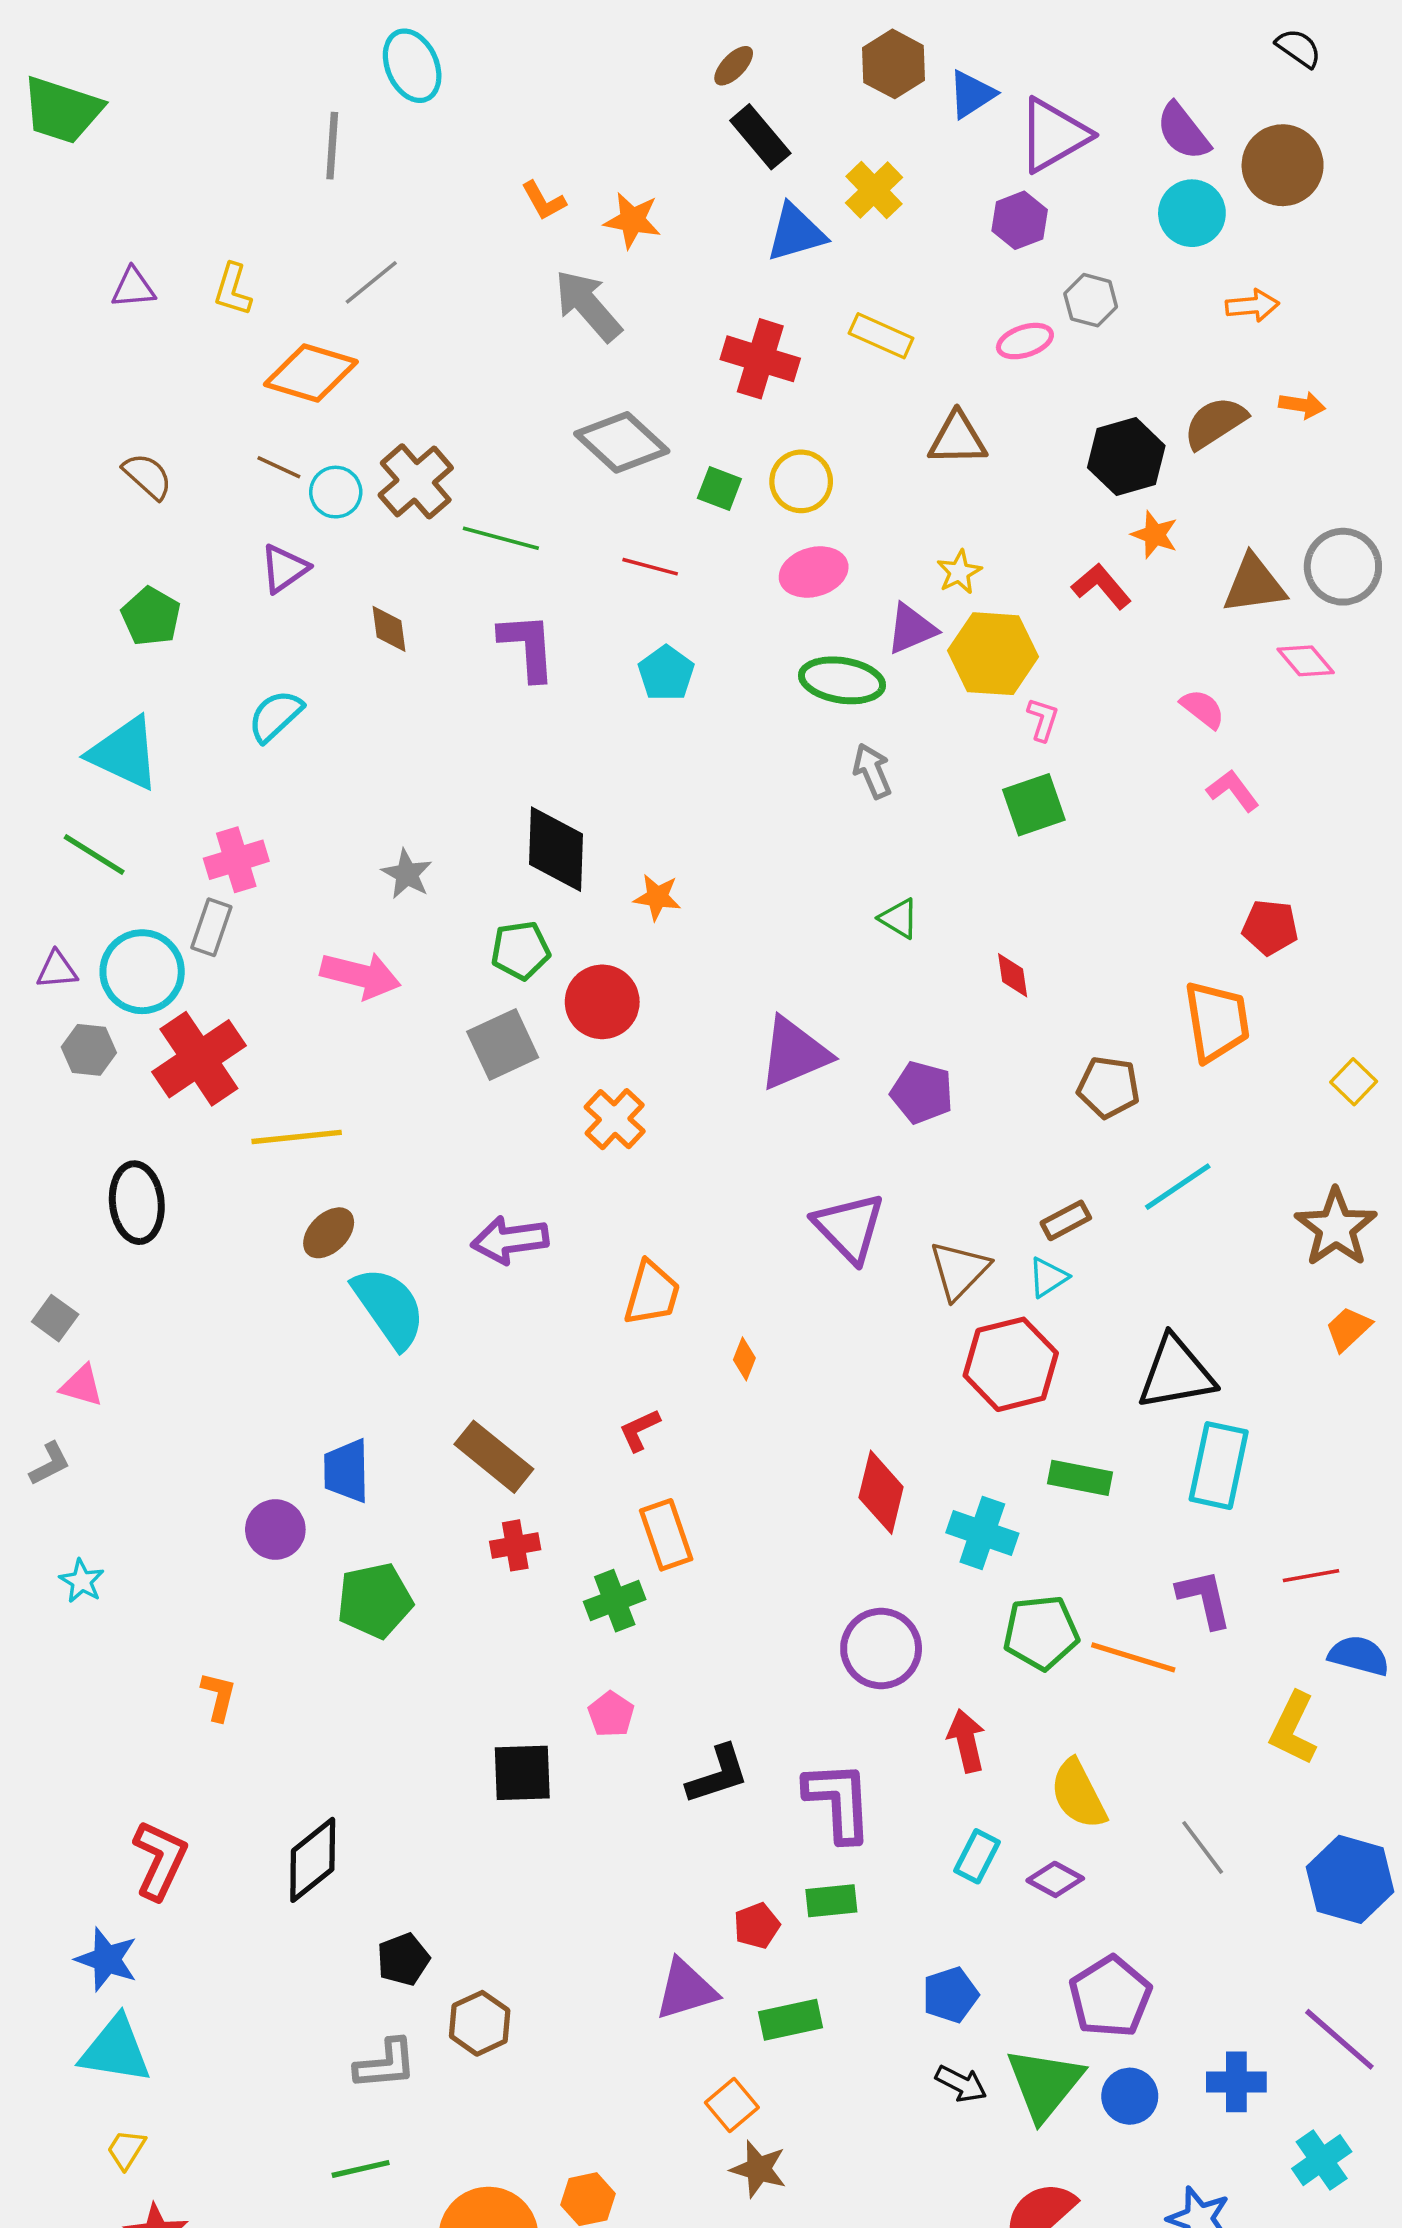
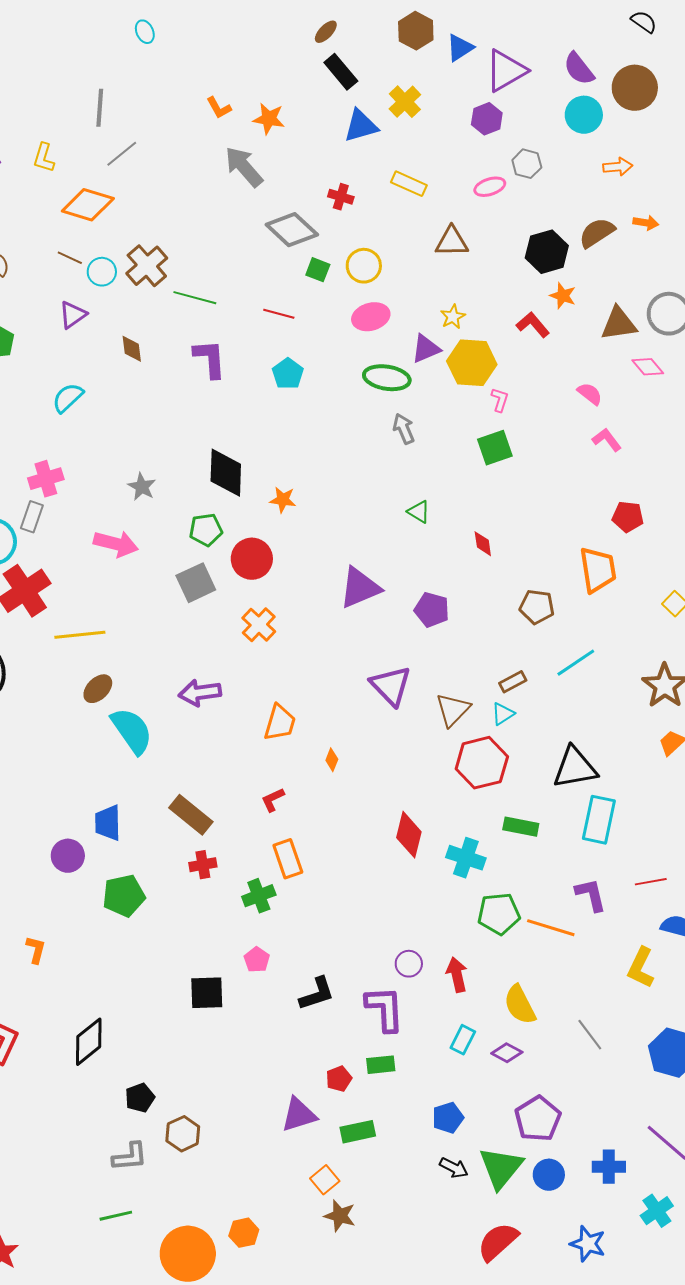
cyan ellipse: (412, 66) -> (145, 32), size x0.6
gray line: (332, 146) -> (100, 108), moved
red cross: (760, 359) -> (341, 197), size x0.6
gray diamond: (622, 442) -> (292, 230), moved
purple circle: (881, 1649) -> (409, 964), moved, size x0.6

